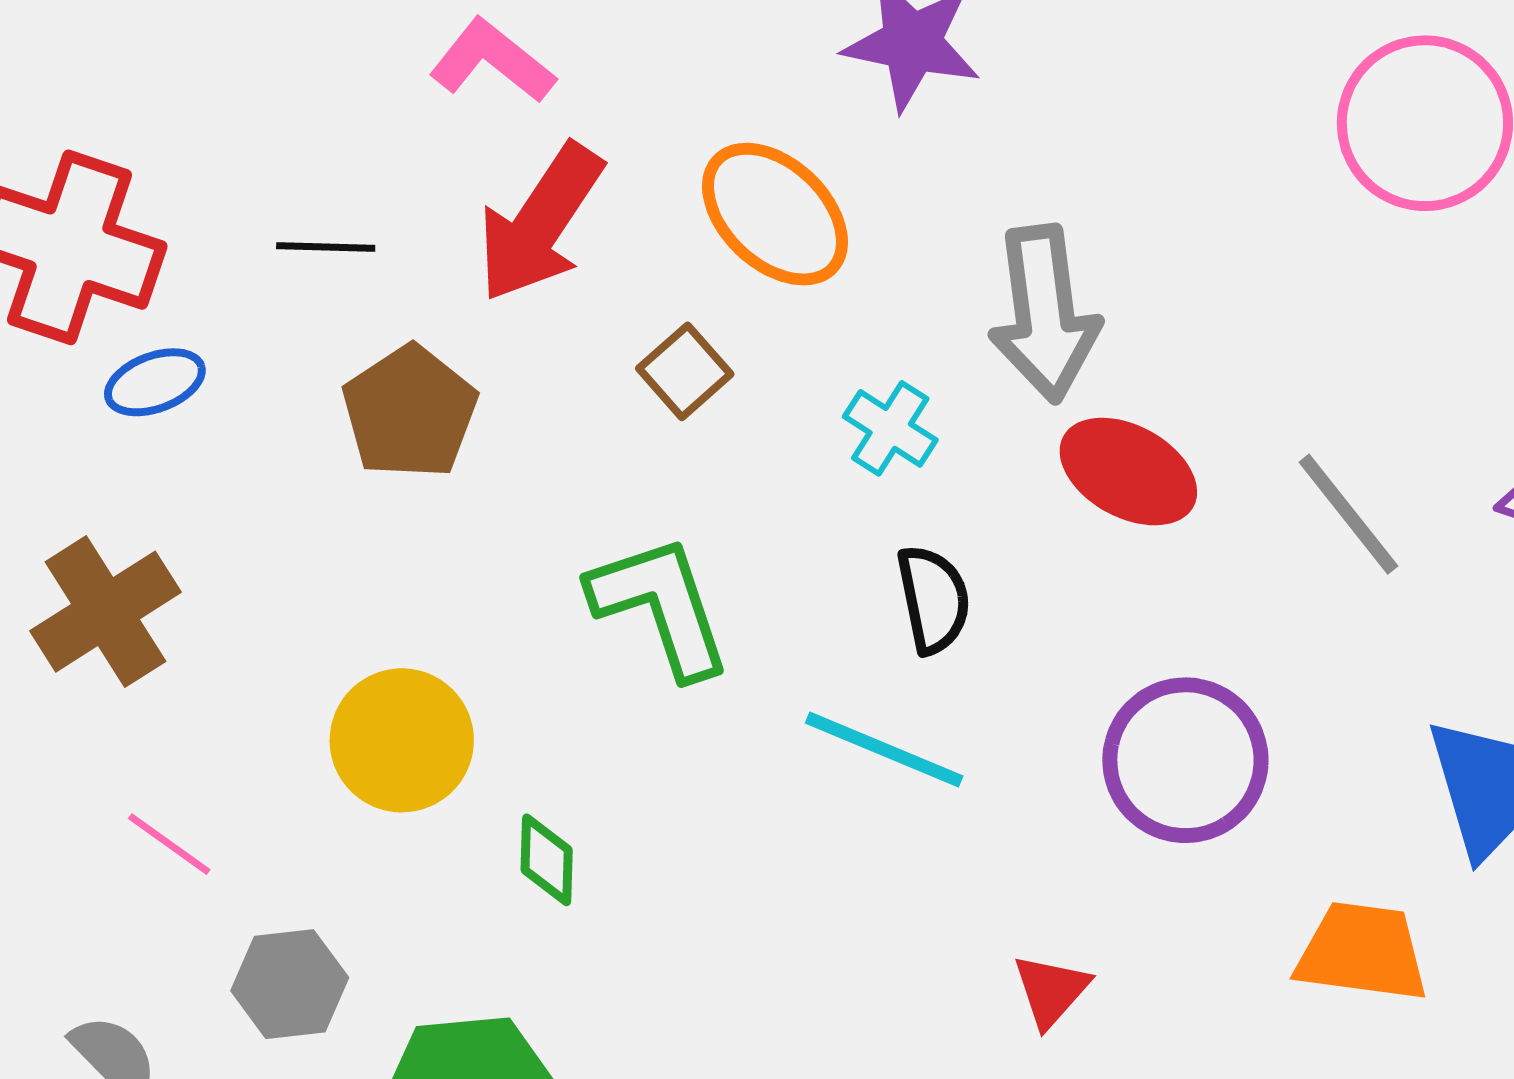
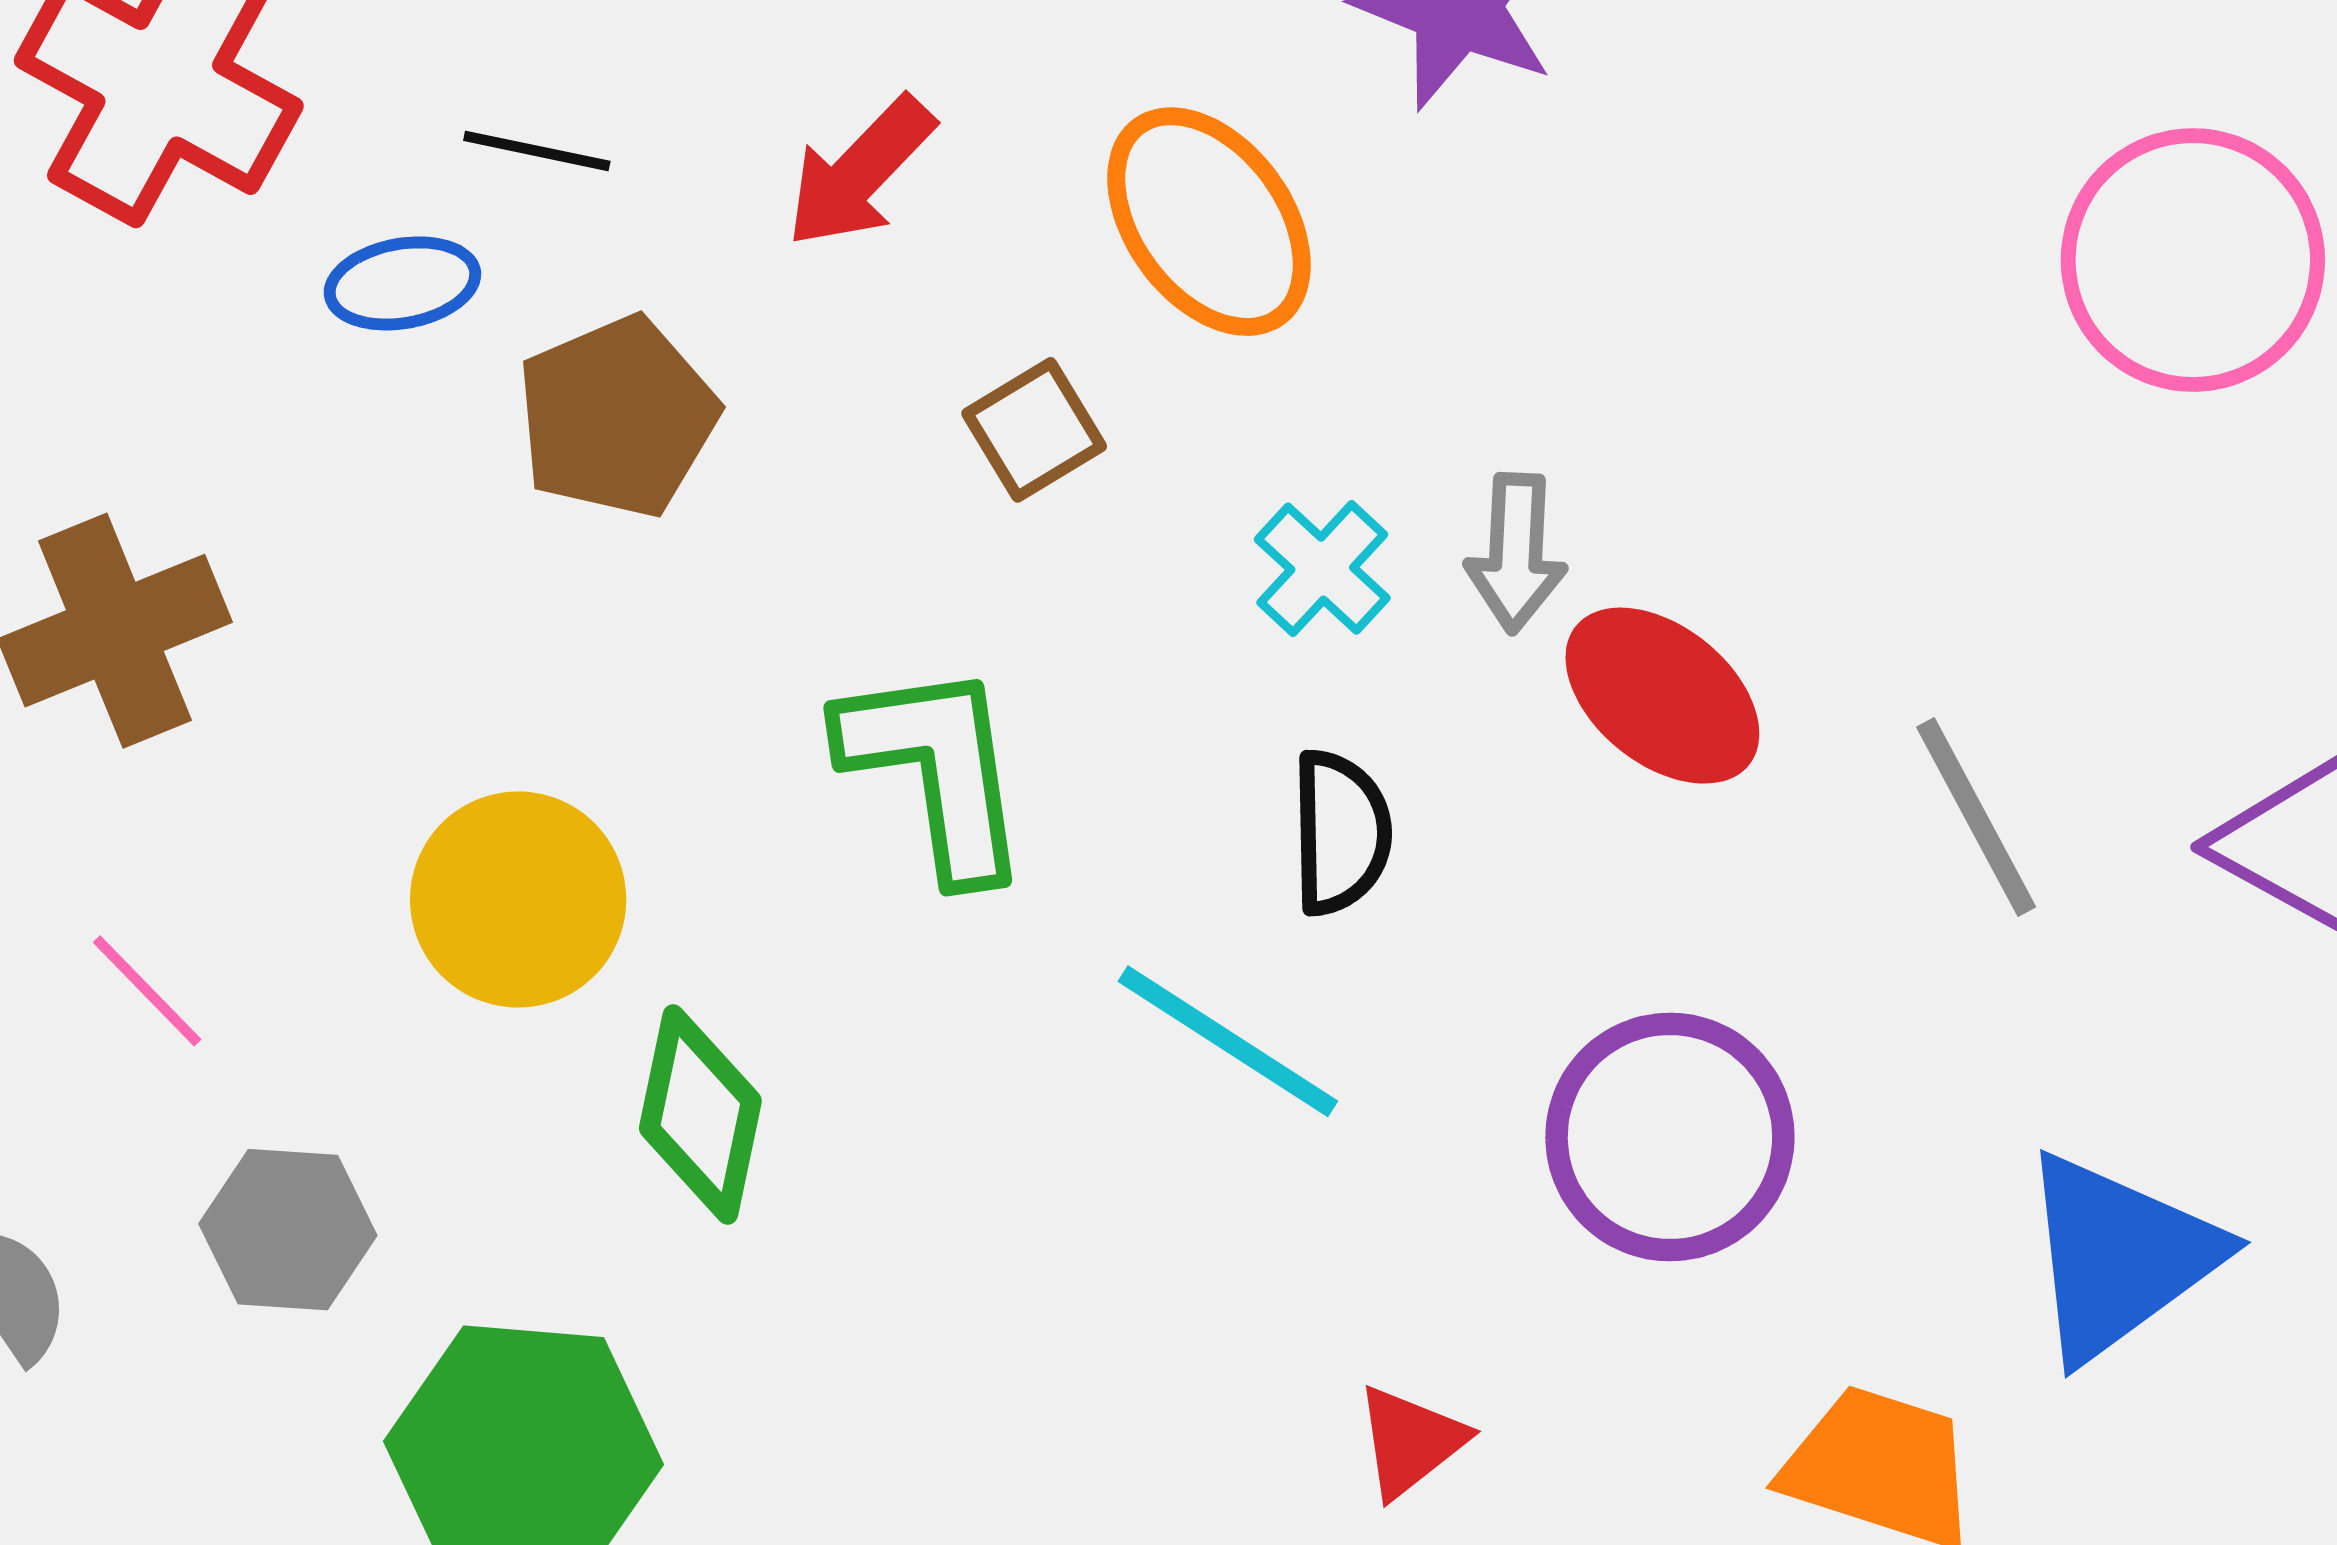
red arrow: (540, 223) -> (860, 172), size x0.7
gray arrow: (1044, 314) -> (1516, 553), moved, size x0.6
blue ellipse: (155, 382) -> (402, 283), moved
green diamond: (547, 860) -> (700, 1114), size x1.5

